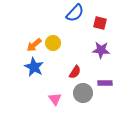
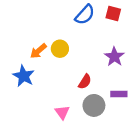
red square: (100, 23) -> (113, 14), moved
purple star: (101, 50) -> (114, 57), turned 30
blue star: (34, 67) -> (24, 76), moved

